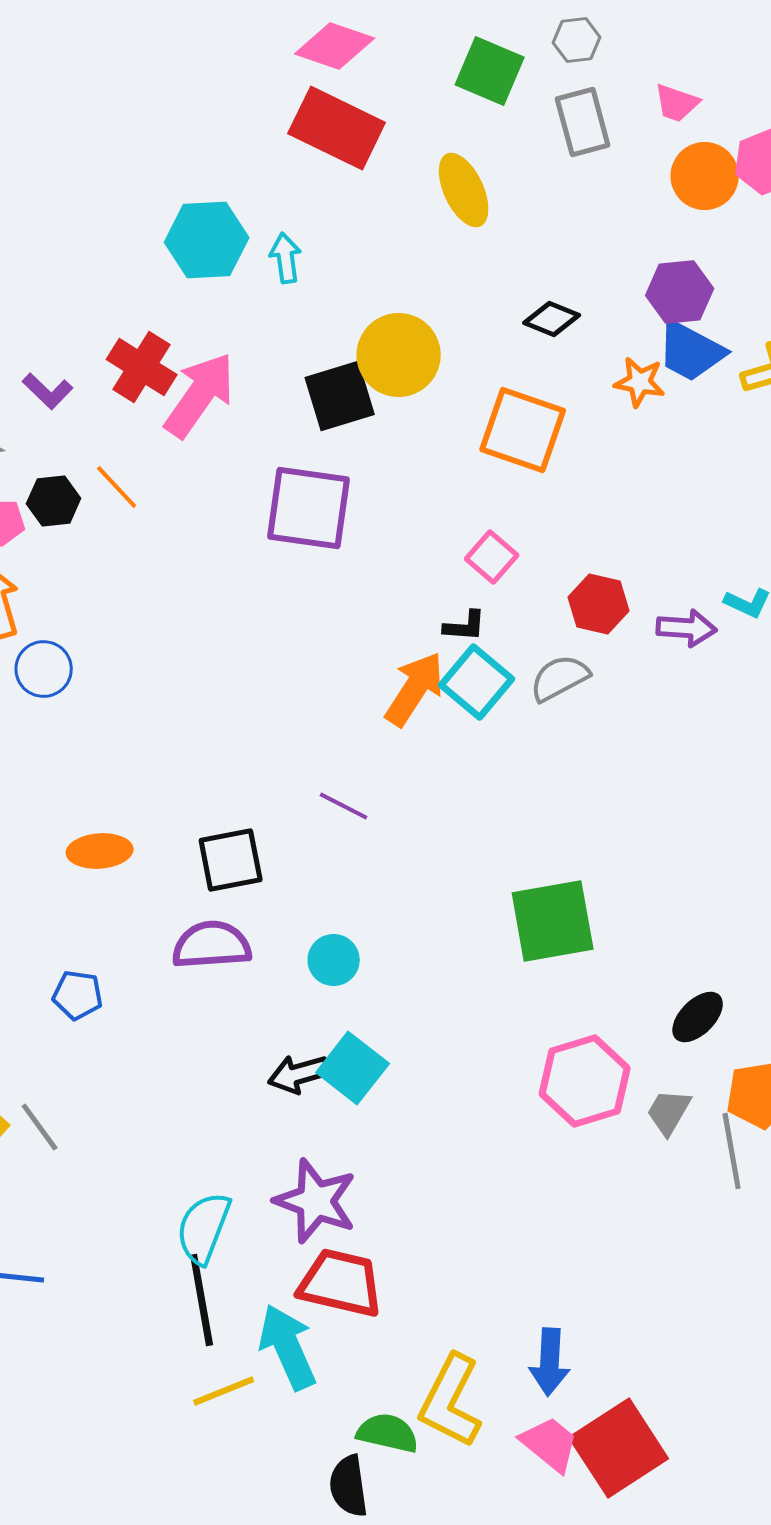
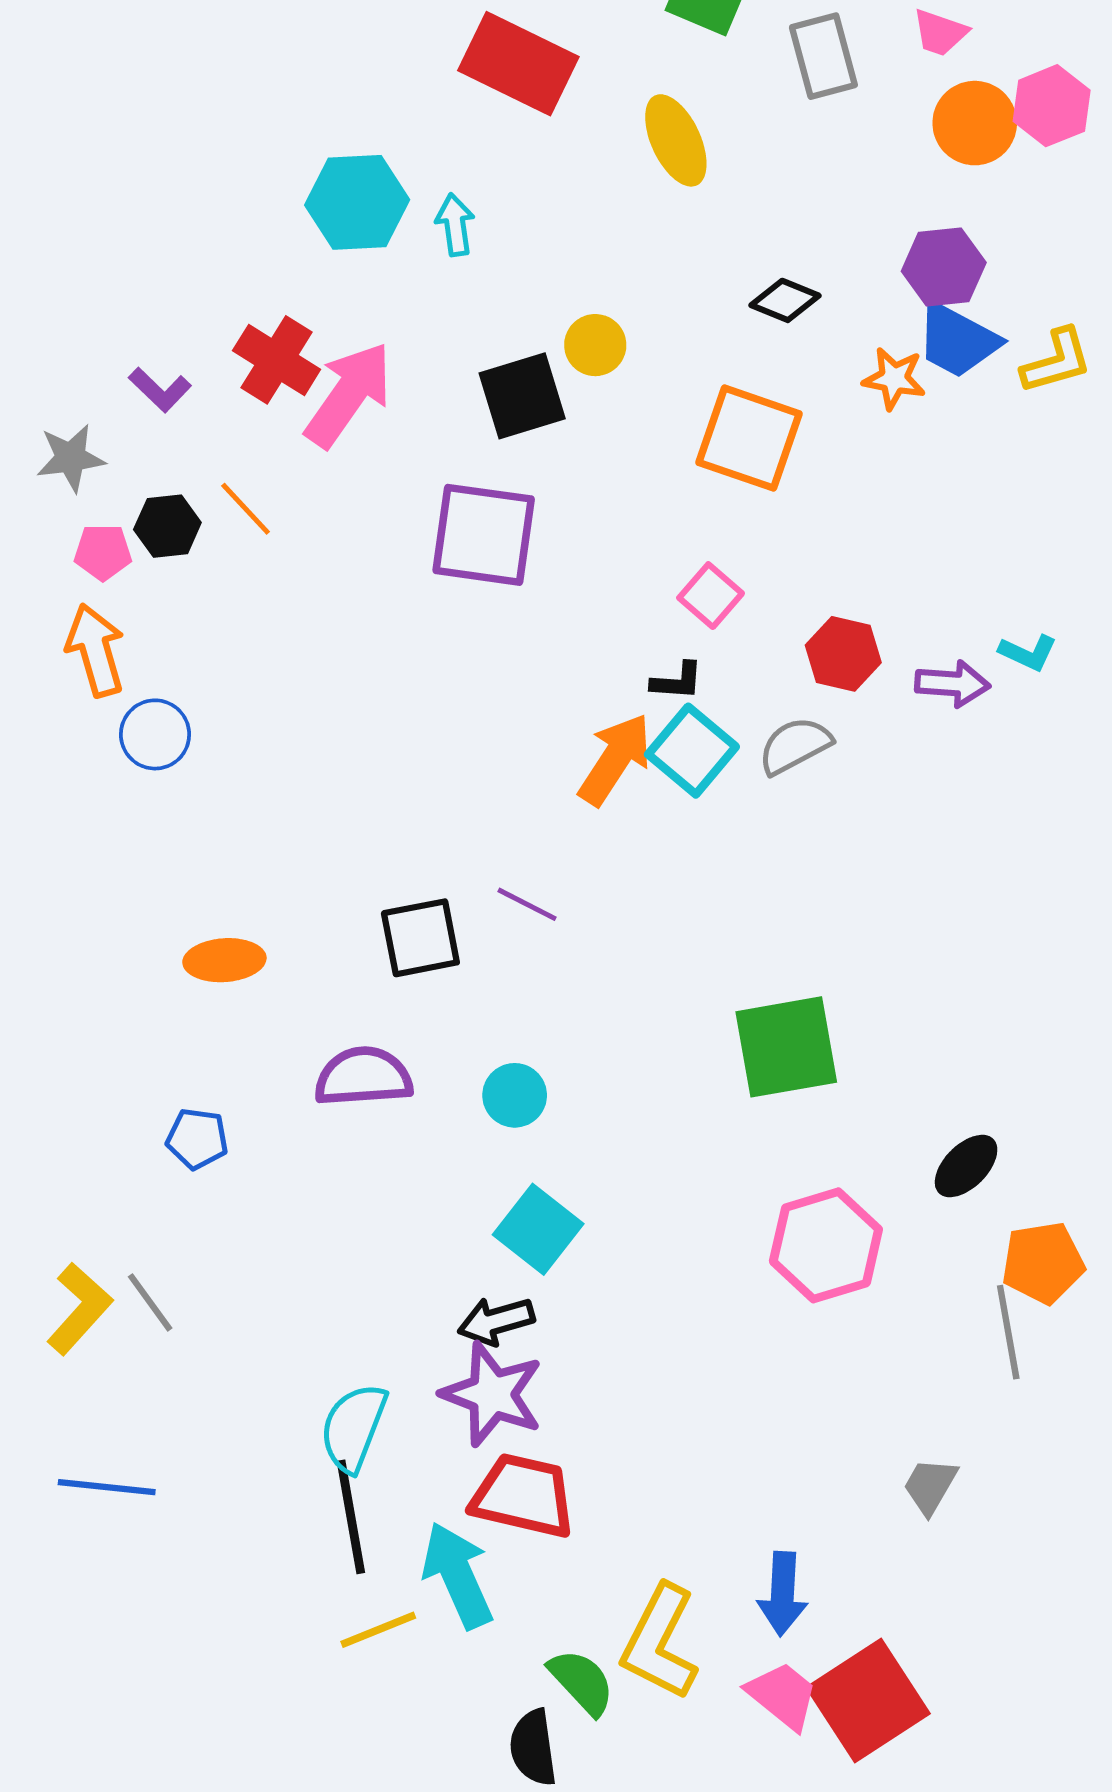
yellow circle: (399, 355) -> (595, 345), size x0.6
black square: (231, 860) -> (420, 938), moved
black arrow: (299, 1074) -> (496, 1321), moved
gray trapezoid: (669, 1112) -> (930, 1486), moved
green semicircle: (388, 1433) -> (582, 1682), turned 34

